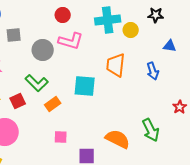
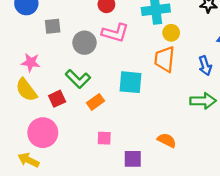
yellow circle: (131, 30) -> (171, 33), moved
green arrow: (151, 130) -> (203, 101), moved, turned -65
orange semicircle: (118, 139) -> (167, 140), size x0.7

